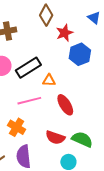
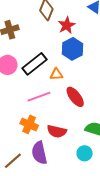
blue hexagon: (80, 54) -> (72, 49), moved
red semicircle: (55, 138) -> (57, 131), moved

